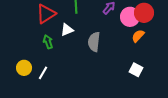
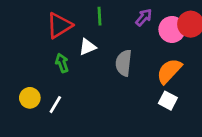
orange semicircle: (138, 36) -> (169, 71), moved, size x1.5
white square: (136, 70) -> (168, 101), moved

